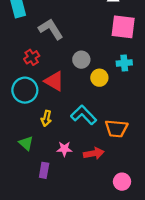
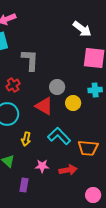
gray L-shape: (51, 29) -> (30, 60), turned 35
red triangle: (54, 81) -> (44, 106), moved

